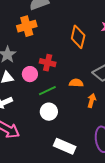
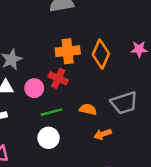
orange cross: (27, 26) -> (68, 51), moved
orange arrow: (92, 101) -> (103, 134), turned -136

